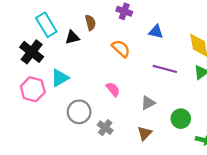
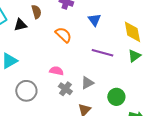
blue triangle: (156, 32) -> (94, 20), turned 40
pink semicircle: (113, 89) -> (56, 71), turned -40
gray cross: (105, 128) -> (65, 89), moved

